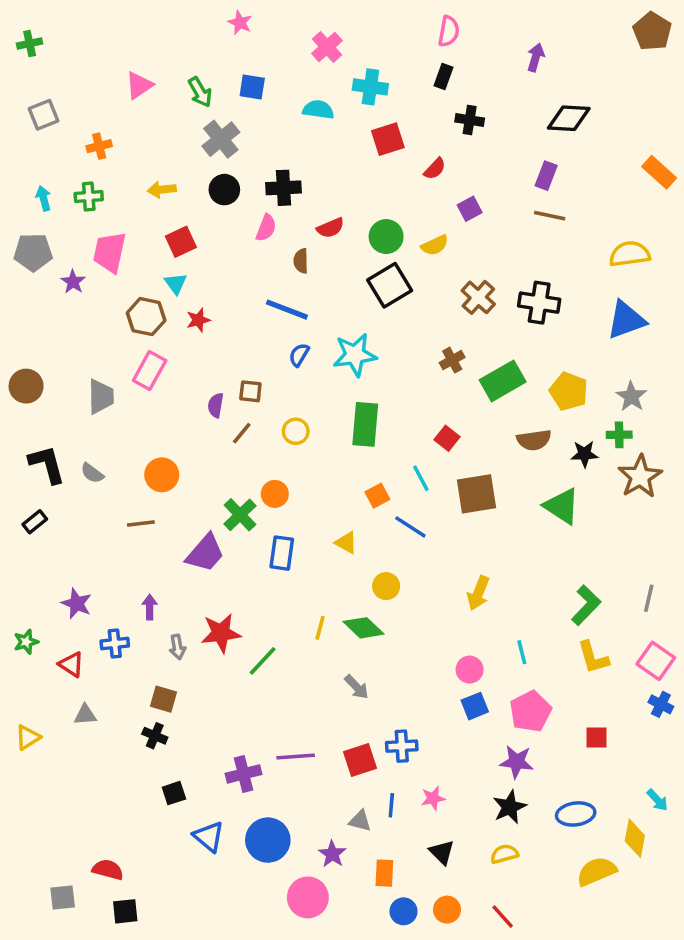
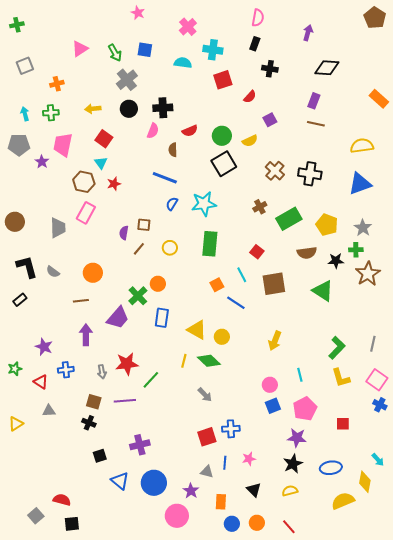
red square: (181, 242) -> (104, 139), turned -30
yellow triangle: (346, 543) -> (197, 330), moved, size x1.5
purple arrow: (150, 607) -> (86, 335), moved, size x1.5
purple line: (296, 757) -> (125, 401), moved
gray square: (63, 897) -> (36, 516), turned -35

